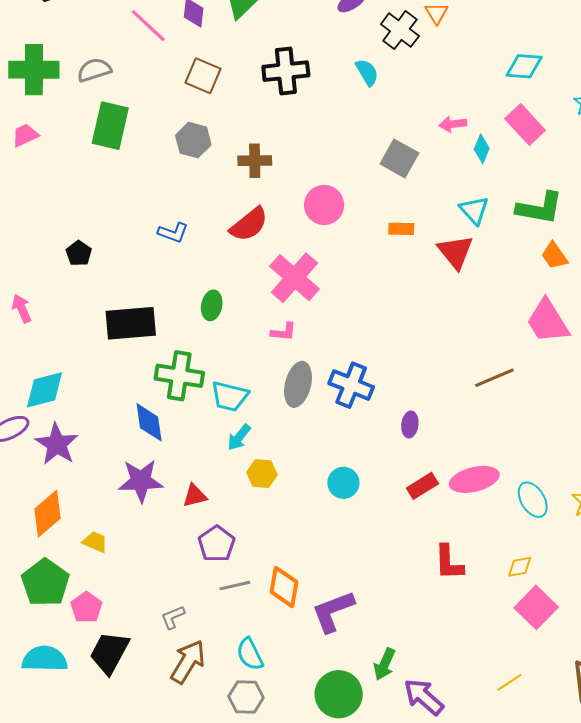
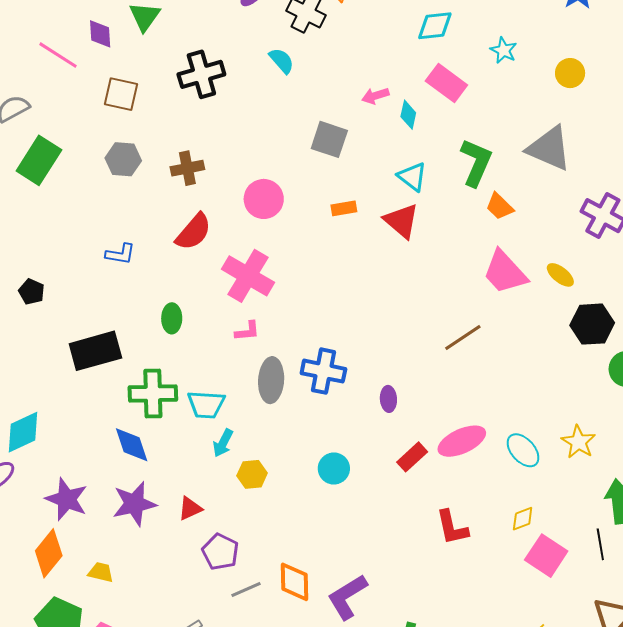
green rectangle: (110, 126) -> (39, 160), turned 30
green L-shape: (540, 208) -> (476, 162), turned -66
purple star: (57, 444) -> (67, 499), moved

